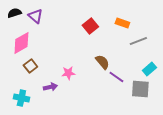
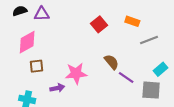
purple triangle: (35, 16) -> (42, 14), turned -42
brown square: (30, 66) -> (36, 66), turned 32
pink star: (68, 73) -> (76, 73), size x1.5

